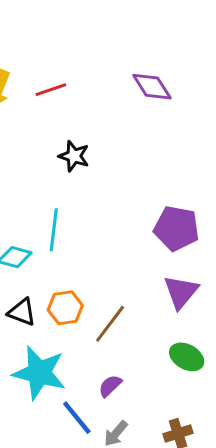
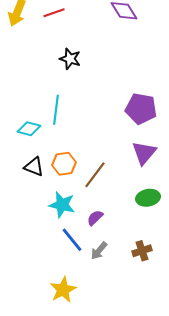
green ellipse: (187, 357) -> (148, 198), turned -40
cyan star: (39, 373) -> (62, 205), moved, size x0.7

